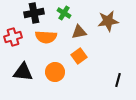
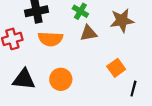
green cross: (64, 13) -> (80, 11), moved
orange square: (79, 56) -> (116, 68), moved

